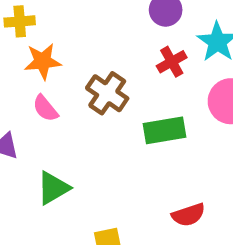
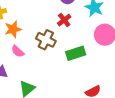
red cross: (172, 62) -> (64, 20), moved

